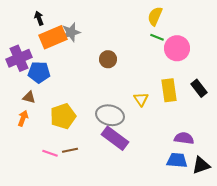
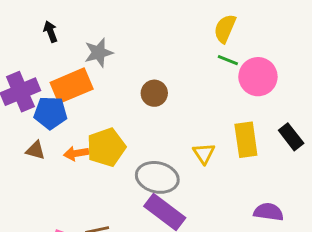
orange rectangle: (53, 37) -> (72, 86), moved
yellow pentagon: (63, 116) -> (106, 147), moved
orange arrow: (23, 118) -> (76, 153), moved, turned -119

